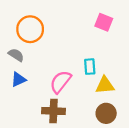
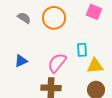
orange circle: (30, 29) -> (54, 18), moved
gray semicircle: (16, 55) -> (24, 18), moved

